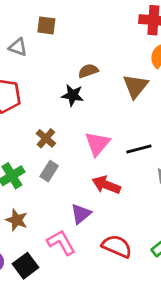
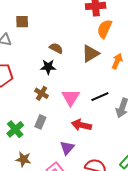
brown semicircle: (88, 71) -> (56, 48), turned 56
brown triangle: (135, 86) -> (91, 54), turned 30
brown cross: (46, 138) -> (42, 93), moved

